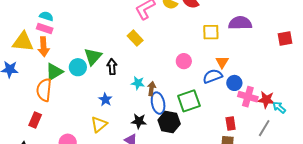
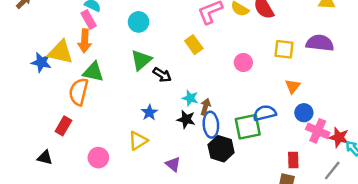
pink rectangle: (45, 28) -> (89, 20), turned 35
yellow triangle: (23, 42) -> (61, 52), moved
pink circle: (184, 61) -> (243, 63), moved
cyan circle: (78, 67) -> (139, 22), moved
black arrow: (112, 67) -> (162, 75), turned 119
green triangle: (54, 72) -> (93, 72), turned 36
blue semicircle: (213, 76) -> (265, 113), moved
black star: (139, 121) -> (186, 119), moved

